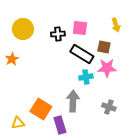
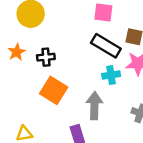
black cross: (58, 34) -> (46, 57), moved
orange square: (41, 109) -> (54, 90), moved

